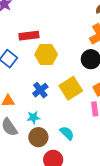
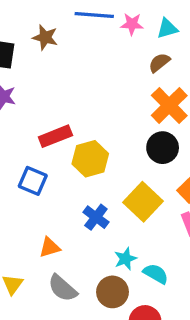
cyan star: (33, 118) -> (125, 259), moved

